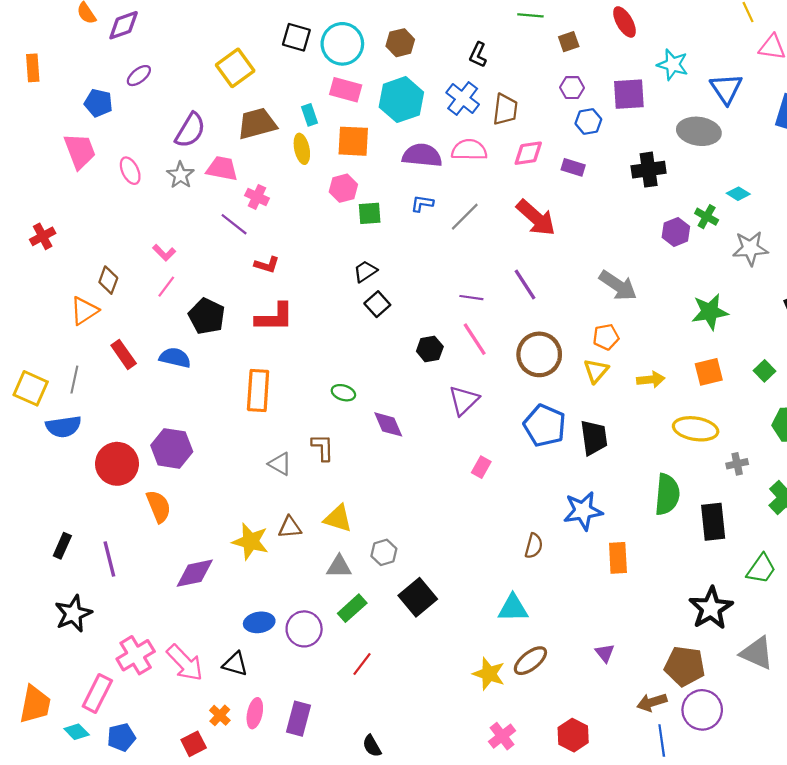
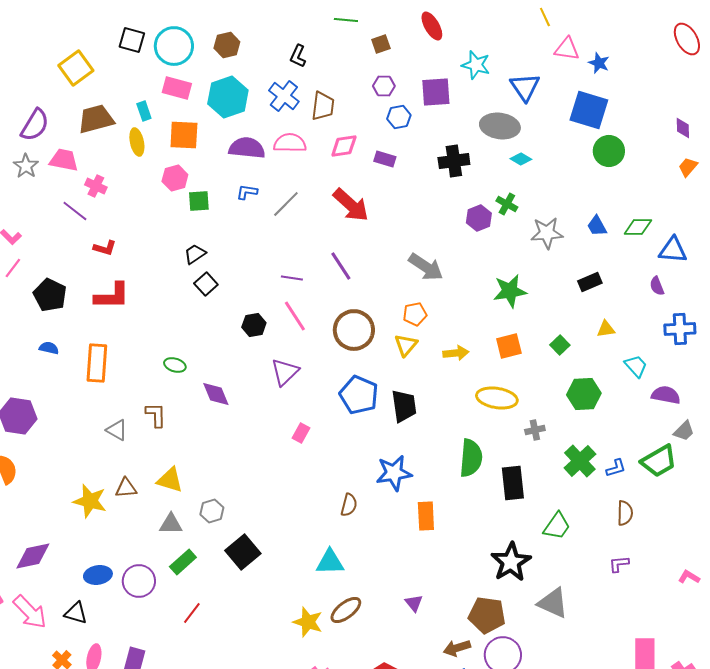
cyan diamond: (738, 194) -> (521, 159), moved
blue semicircle: (175, 358) -> (49, 348), moved, size x0.7
purple diamond: (195, 573) -> (33, 556), moved

